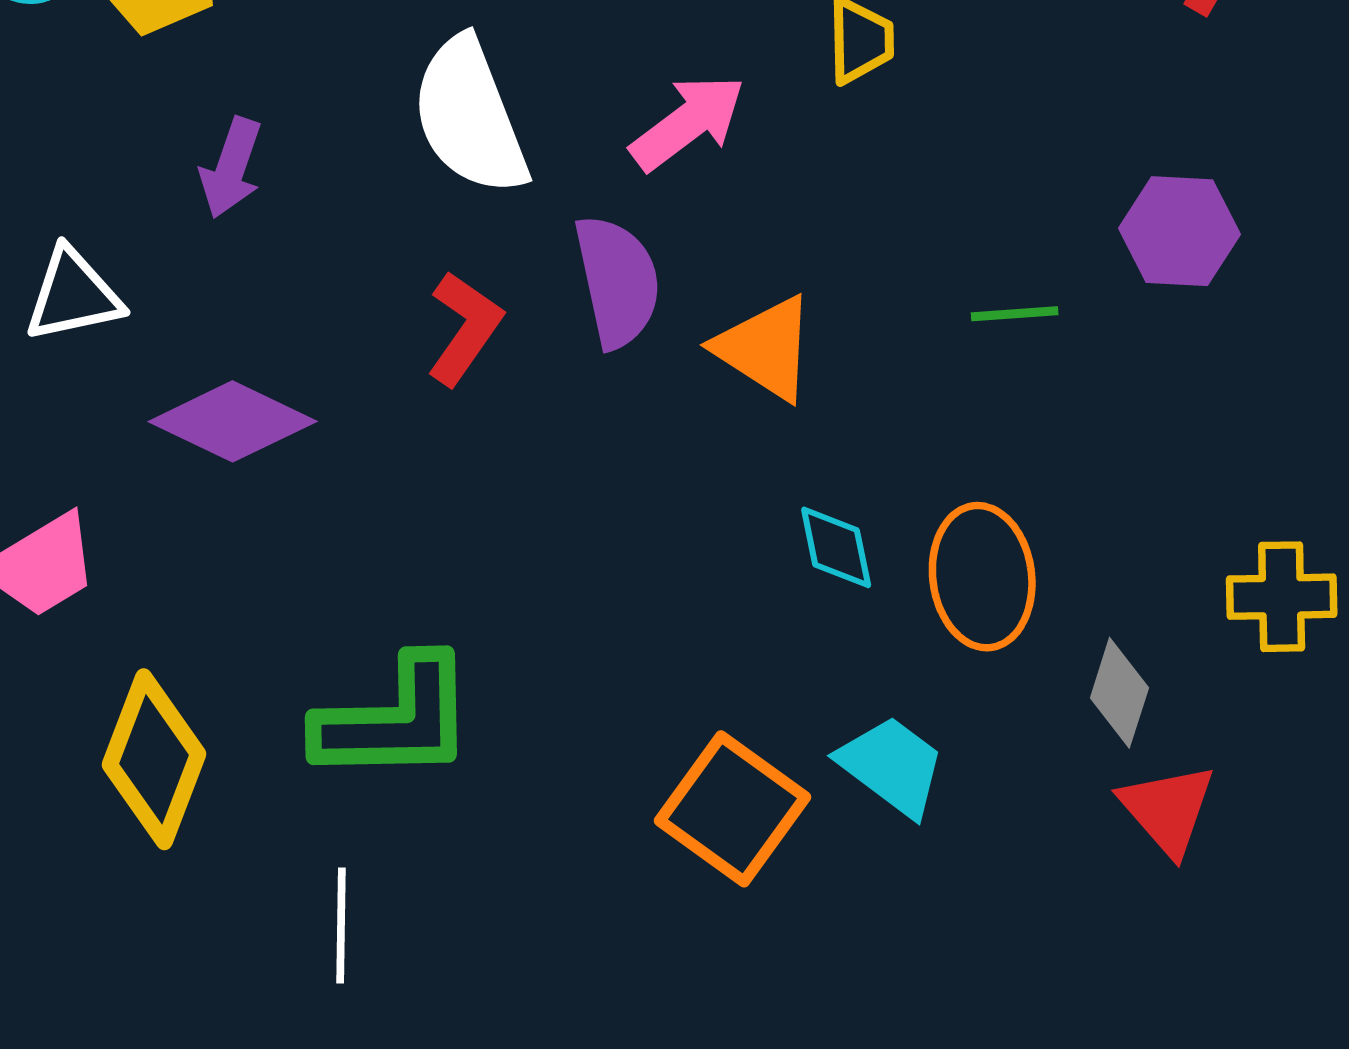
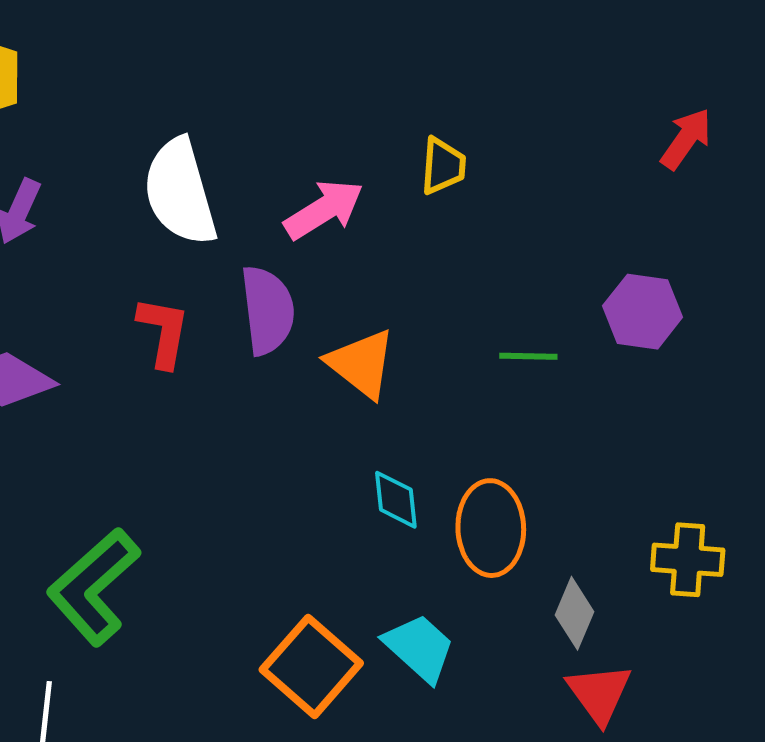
red L-shape: (464, 328) -> (163, 332), turned -30
green L-shape: (395, 720) -> (94, 587), turned 134

